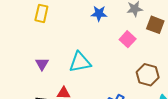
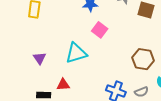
pink square: (128, 39) -> (100, 30), moved

